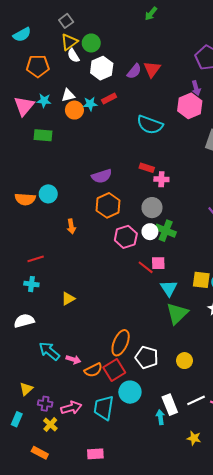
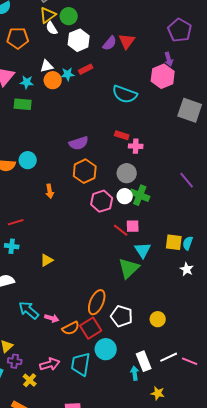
cyan star: (44, 101) -> (27, 82), moved
green triangle: (177, 313) -> (129, 268), moved
purple cross: (45, 404) -> (15, 361), moved
yellow star: (194, 438) -> (158, 393), moved

